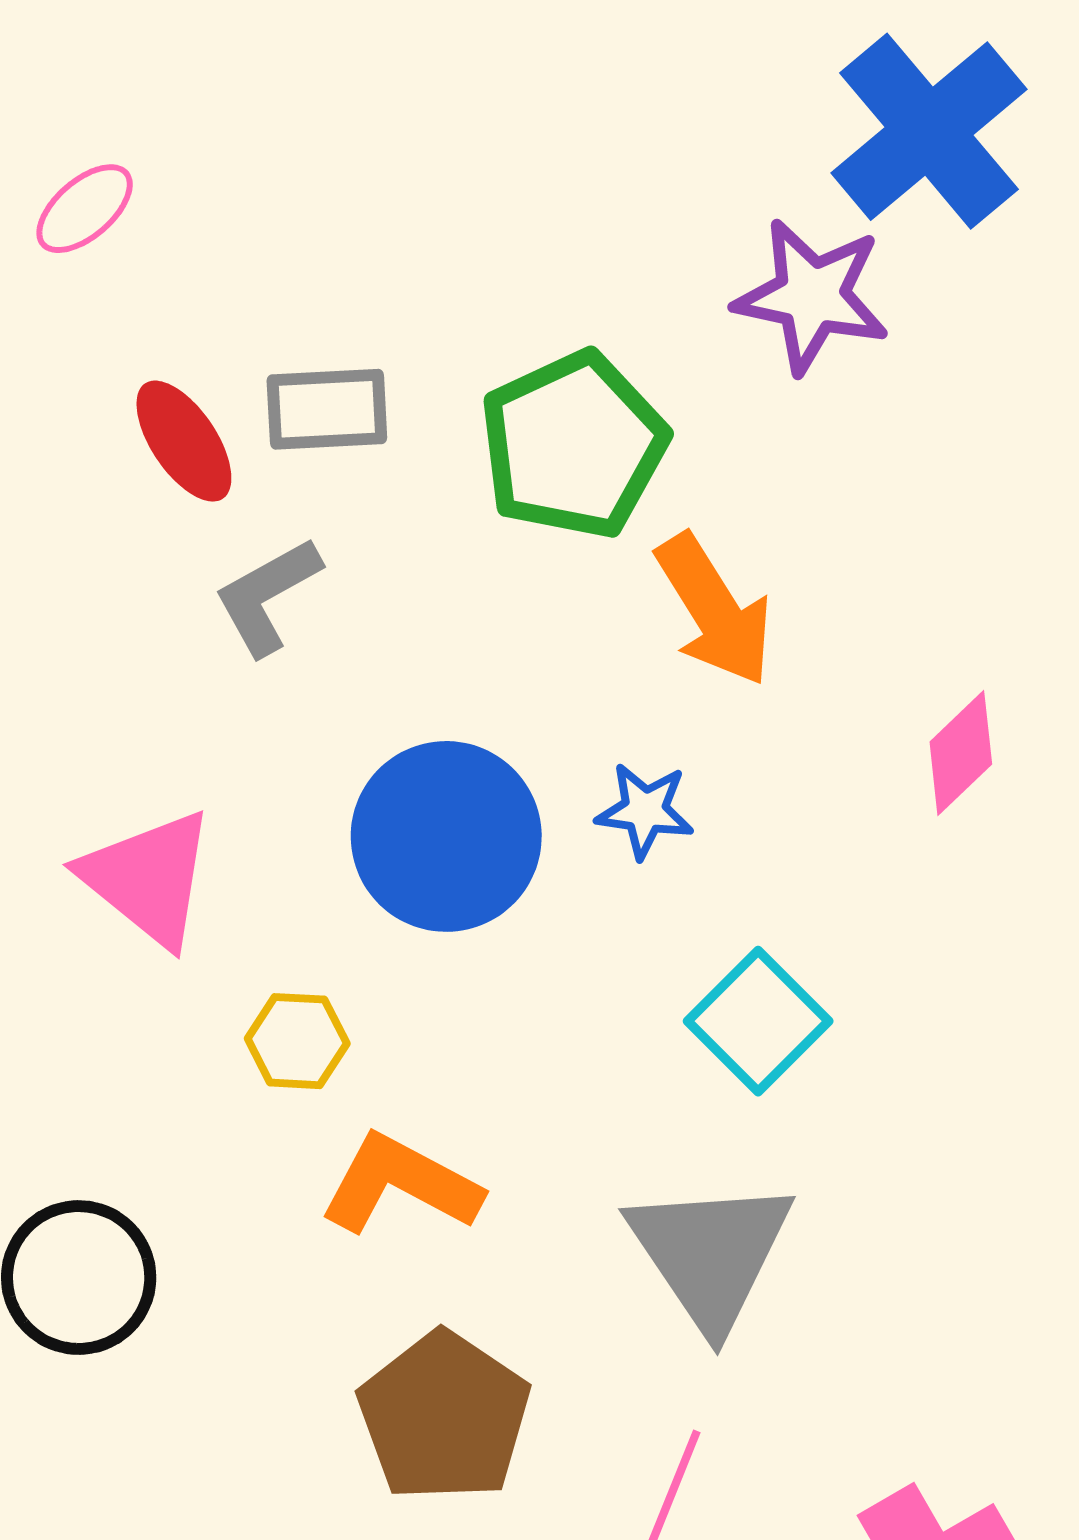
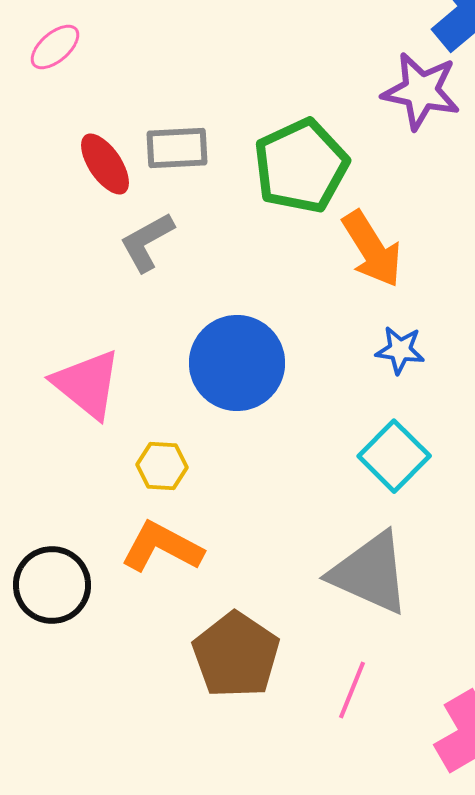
blue star: (645, 811) -> (400, 350), moved
orange L-shape: (400, 1184) -> (162, 547), moved
gray triangle: (710, 1254) -> (370, 573), turned -32

